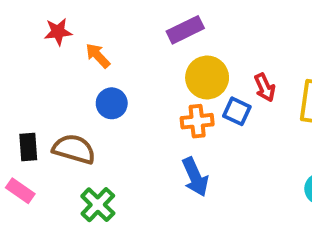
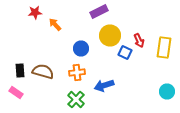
blue circle: (112, 103) -> (81, 48), moved
orange cross: (197, 121) -> (77, 72), moved
blue arrow: (195, 177) -> (104, 86), turned 96
green cross: (98, 205) -> (76, 100), moved

